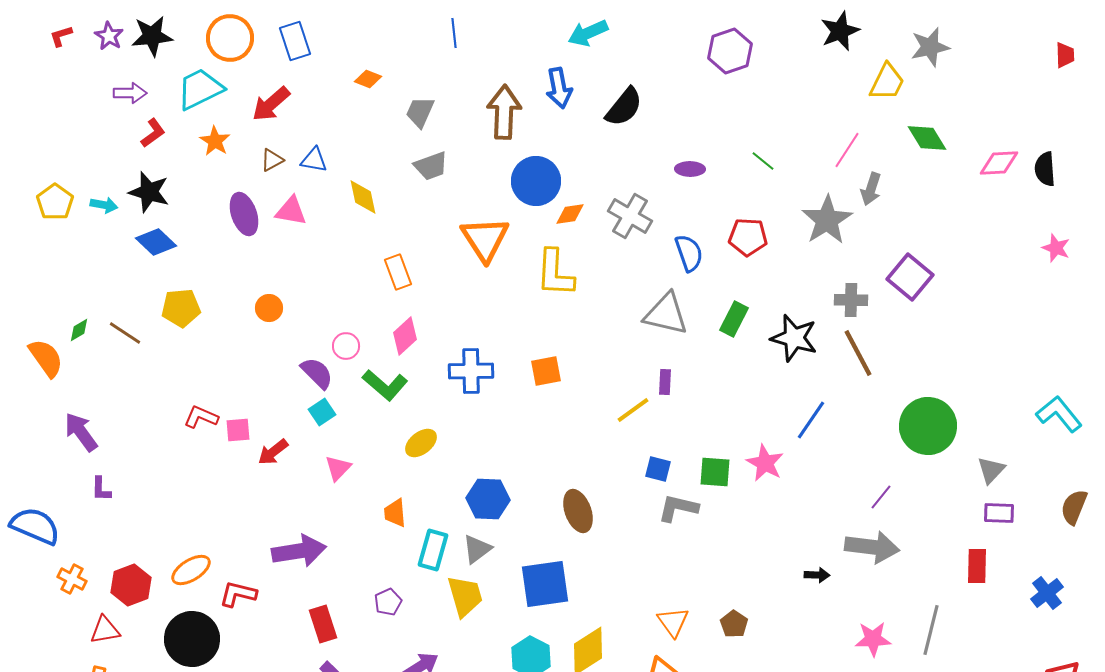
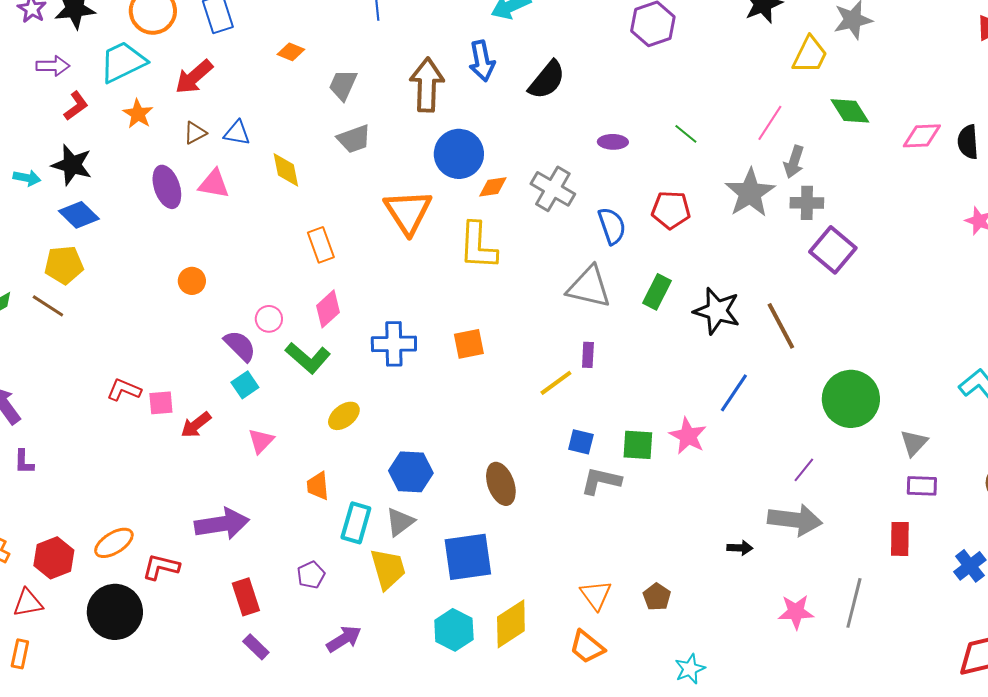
gray cross: (851, 300) -> (807, 203), moved
yellow pentagon: (181, 308) -> (64, 265), moved

